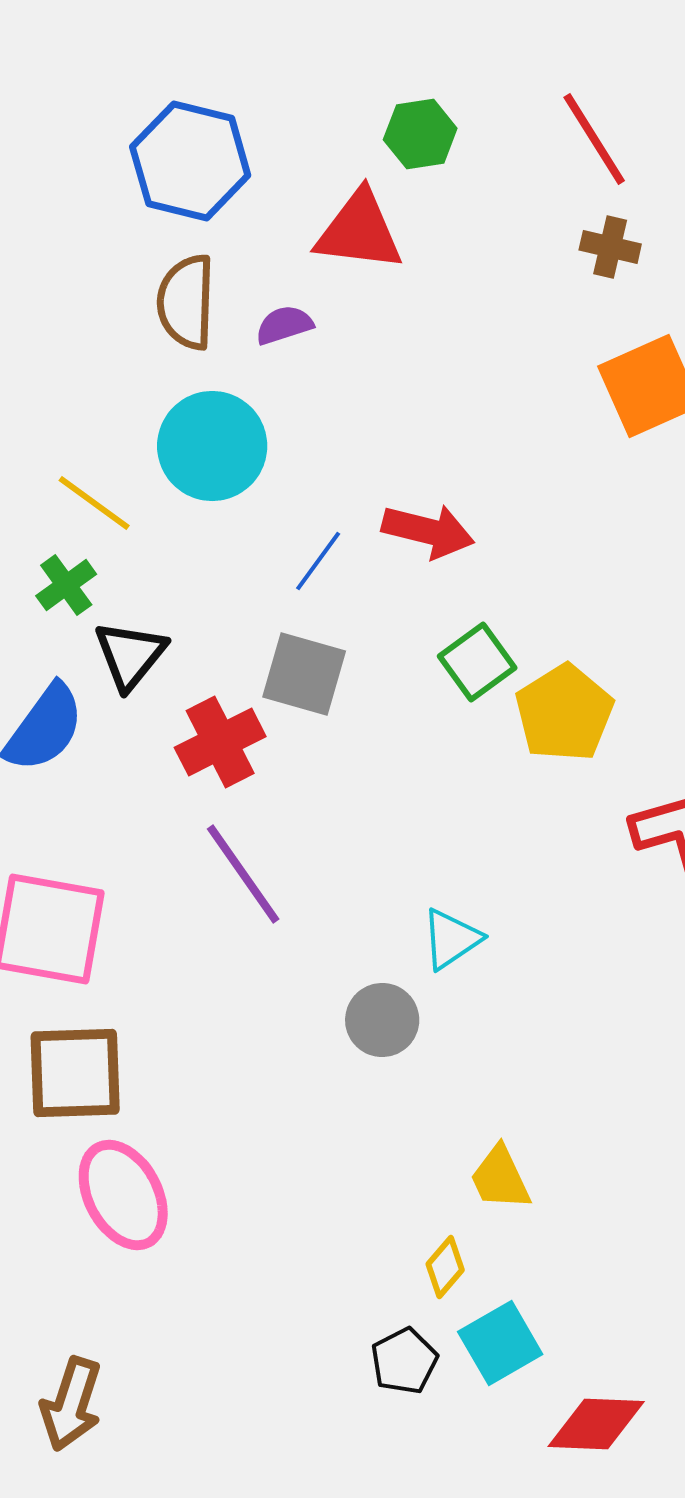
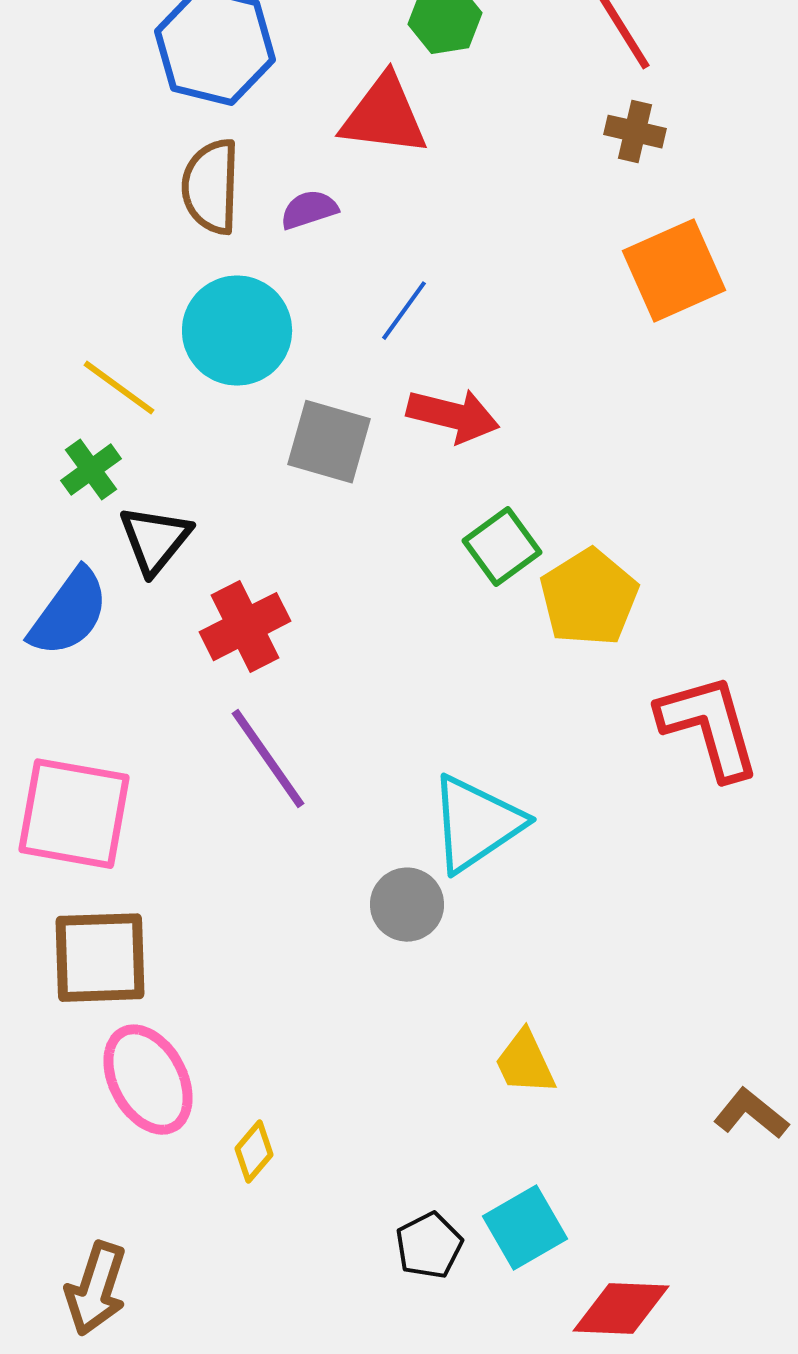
blue line: (318, 561) -> (404, 311), moved
gray square: (304, 674) -> (329, 442), moved
cyan triangle: (451, 939) -> (476, 824), size x1.6
yellow diamond: (445, 1267) -> (254, 1152), moved

